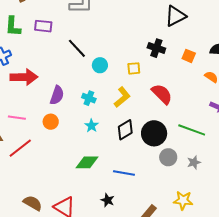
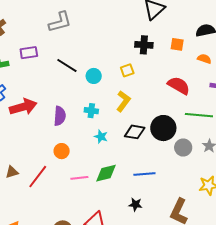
red semicircle: (162, 94) -> (179, 86), moved
pink line: (17, 118) -> (79, 178), moved
orange circle: (51, 122) -> (62, 151), moved
black diamond: (125, 130) -> (135, 132), turned 55

